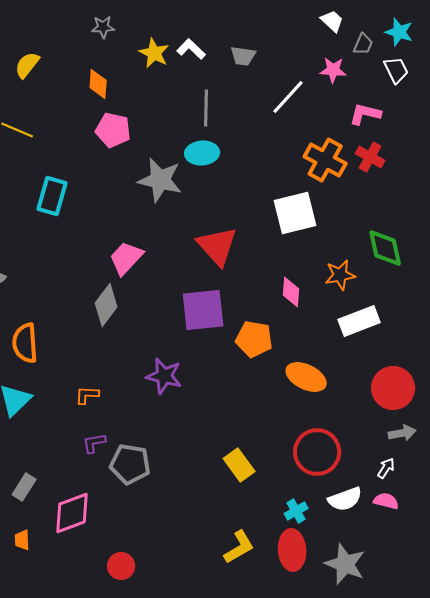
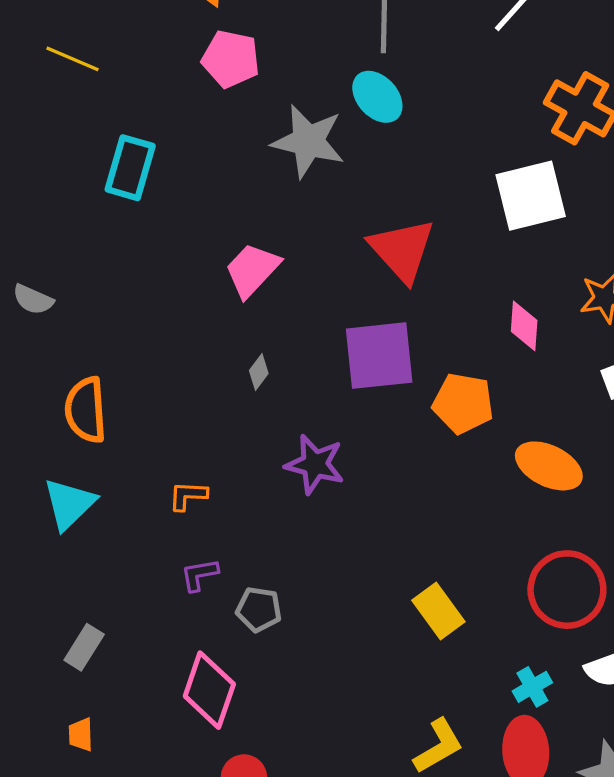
cyan ellipse: (202, 153) -> (377, 97), turned 52
gray diamond: (106, 305) -> (259, 372), moved, size x0.5
gray pentagon: (130, 464) -> (259, 609), size x0.7
pink diamond: (72, 513) -> (209, 690), moved, turned -51

